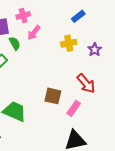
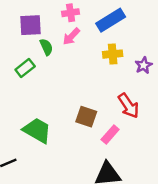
pink cross: (23, 15) -> (71, 13), moved
blue rectangle: (78, 16) -> (111, 20), moved, size x1.6

